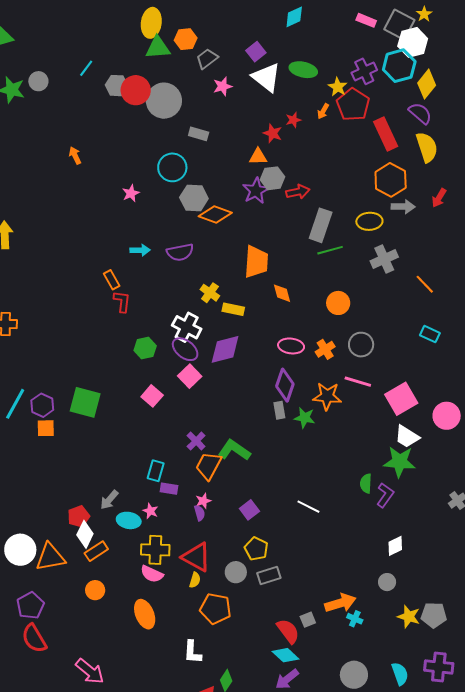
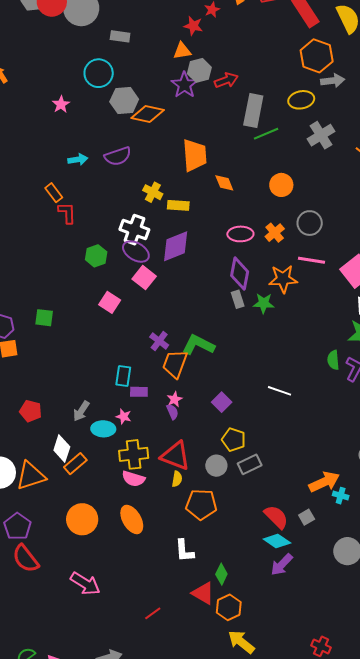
green square: (85, 402) -> (44, 318), size x0.6
red pentagon: (79, 516) -> (31, 411), moved, turned -30
orange circle: (95, 590) -> (82, 519), moved, size x1.6
gray square: (308, 620) -> (307, 517), moved

